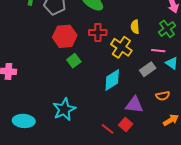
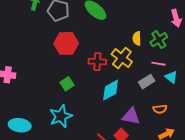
green cross: (167, 29) -> (159, 40), moved
red cross: (98, 32) -> (97, 62), moved
green square: (74, 61) -> (67, 84), moved

